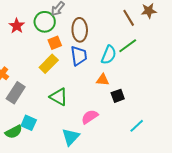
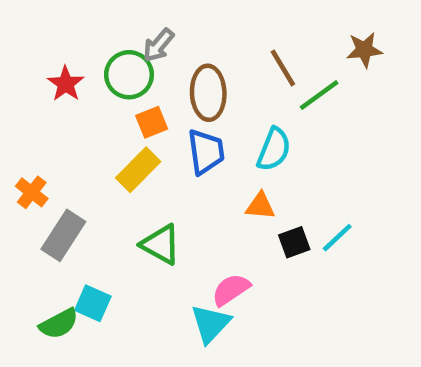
brown line: (129, 18) -> (283, 68), moved
green line: (128, 46) -> (319, 95), moved
cyan line: (137, 126) -> (337, 238), moved
cyan triangle: (71, 137) -> (210, 324), moved

